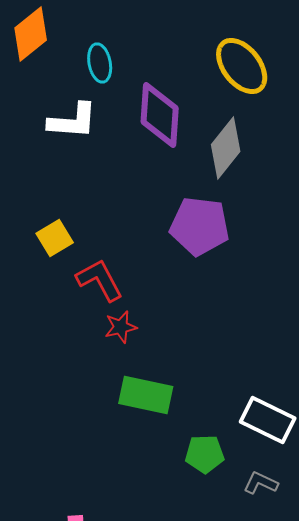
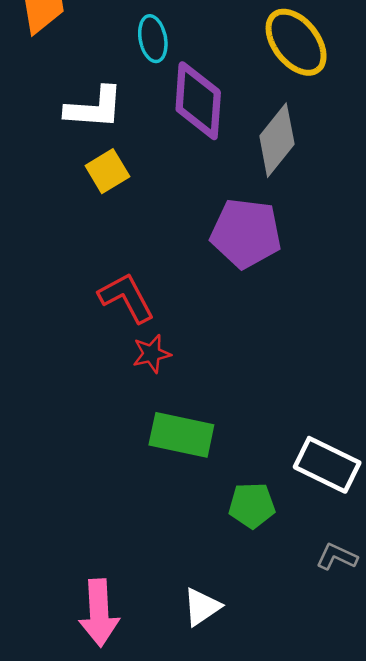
cyan ellipse: (100, 63) -> (153, 39), moved
yellow square: (55, 238) -> (107, 171), moved
gray L-shape: (261, 483) -> (337, 557), moved

